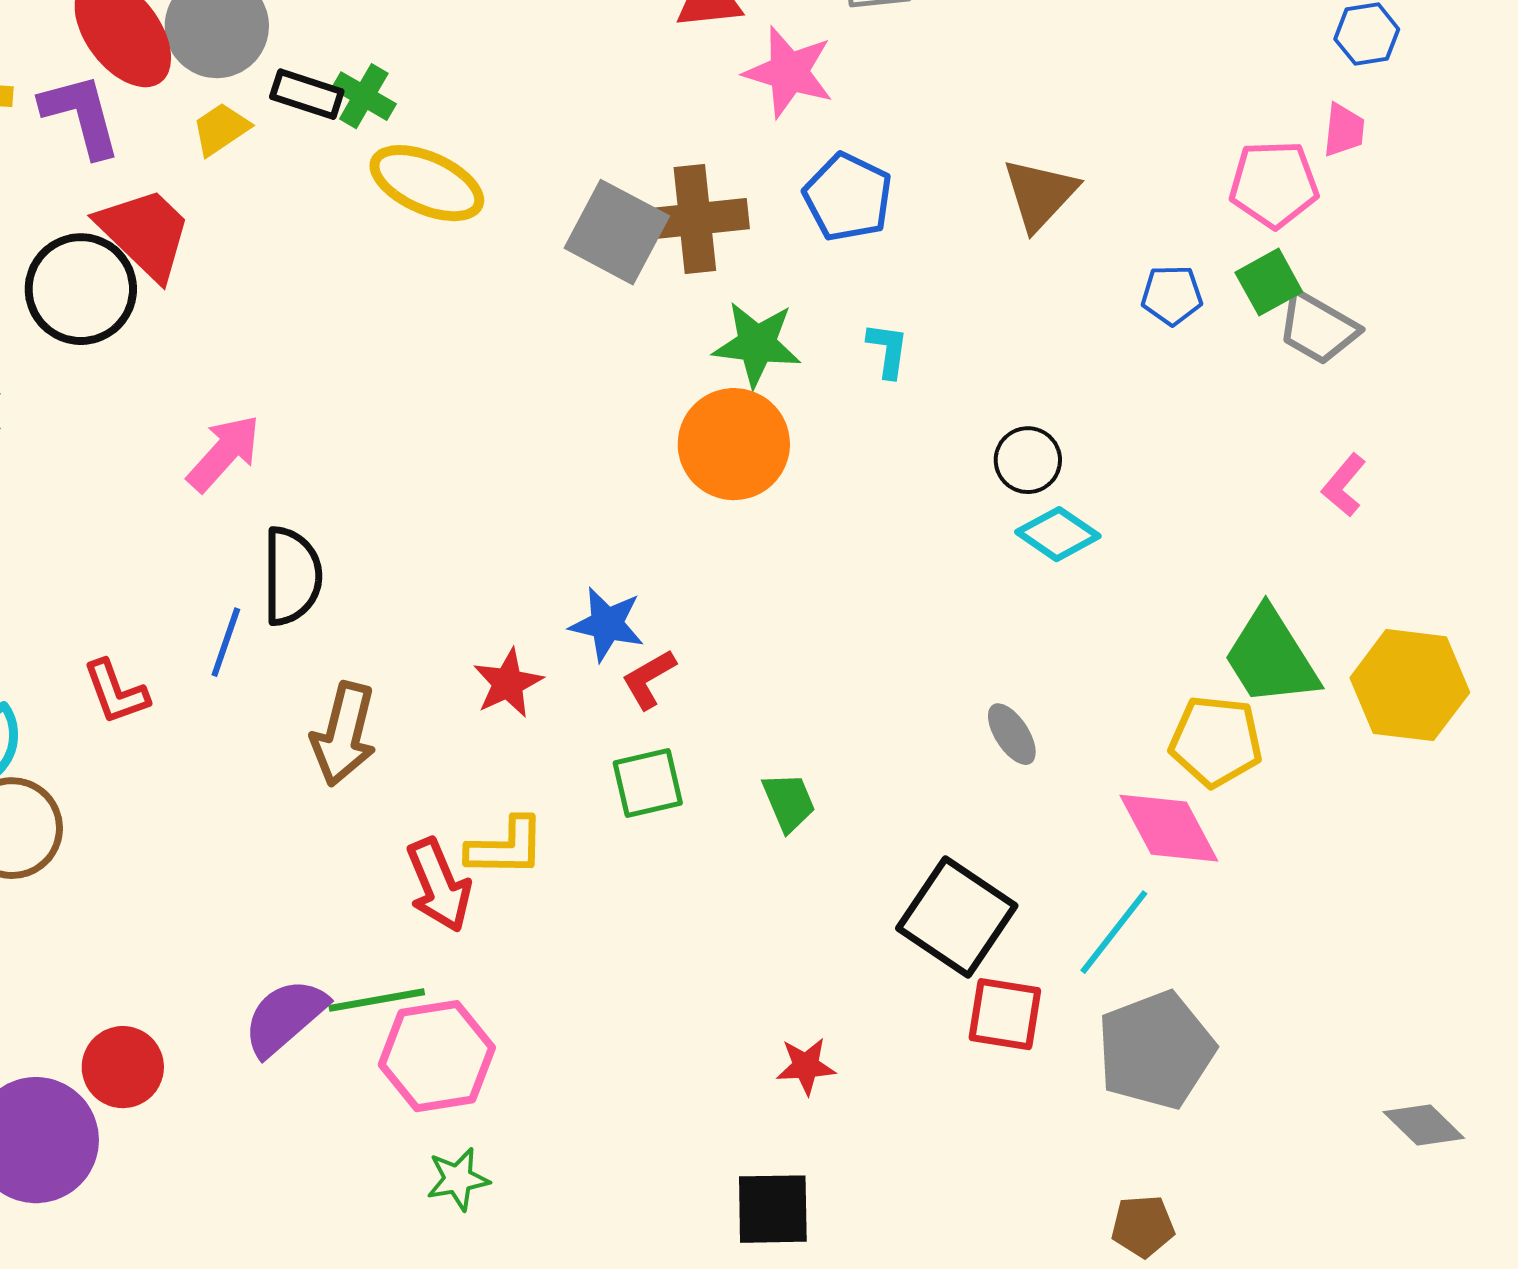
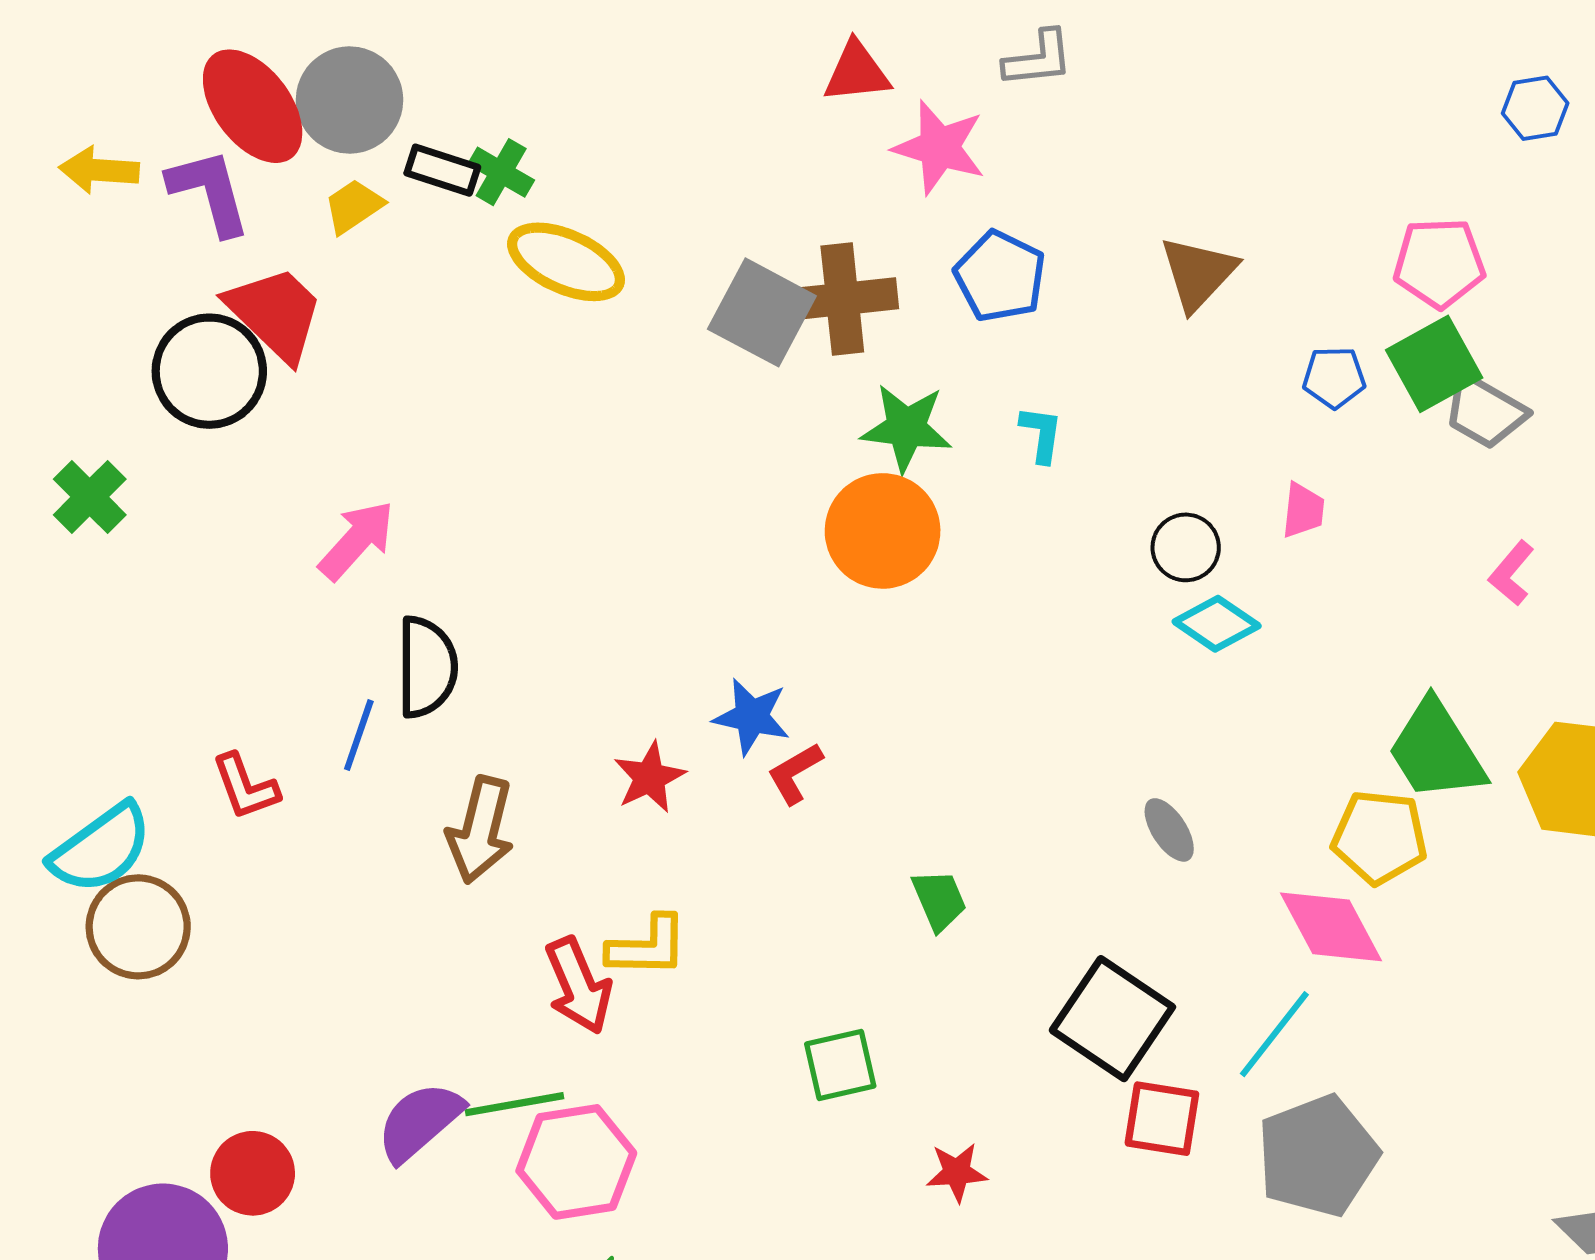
pink trapezoid: (1344, 130) -> (1303, 510), moved
green square: (1269, 282) -> (1434, 364), size x1.4
green square: (648, 783) -> (840, 1065), moved

